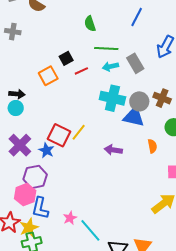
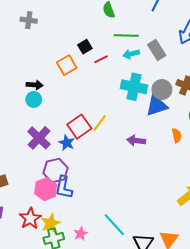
blue triangle: (134, 117) -> (157, 106), turned -30
red square: (59, 135) -> (79, 127), turned 30
blue L-shape: (40, 208) -> (64, 187), moved
pink star: (70, 218) -> (81, 234), moved

